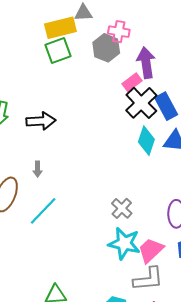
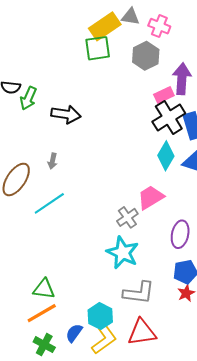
yellow rectangle: (60, 28) -> (105, 26), turned -32
pink cross: (119, 32) -> (159, 26), moved
pink trapezoid: (151, 250) -> (151, 197), moved

